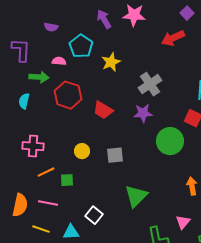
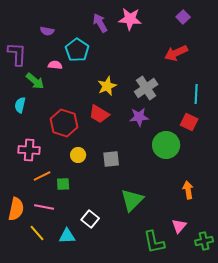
red arrow: (173, 38) -> (176, 53), moved
yellow star: (111, 62) -> (107, 86), moved
green arrow: (39, 77) -> (35, 81), turned 36
red hexagon: (68, 95) -> (64, 123), moved
yellow line: (41, 229) -> (37, 233), turned 30

